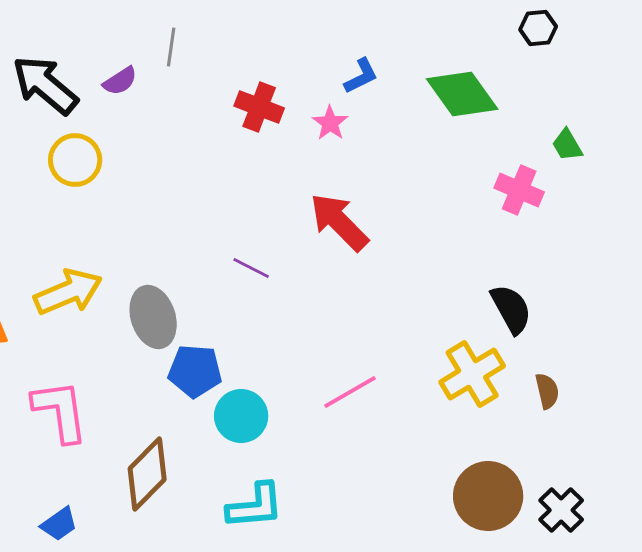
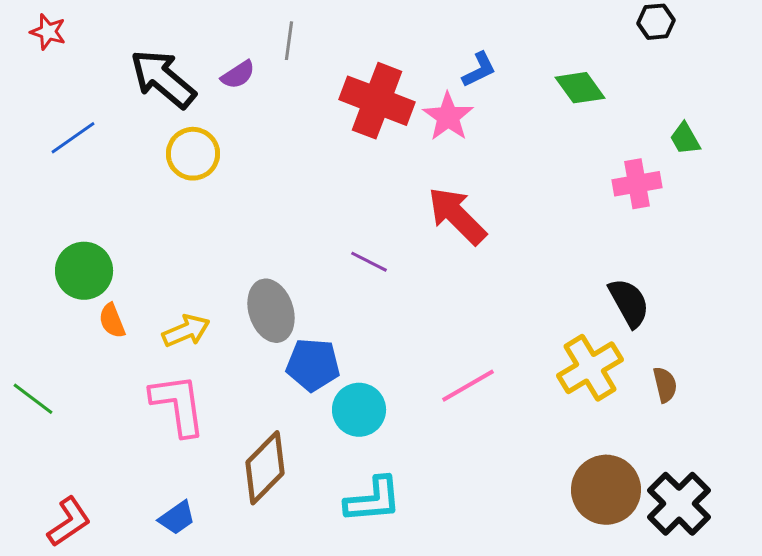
green diamond: (462, 94) -> (580, 88), size x0.7
red cross: (259, 107) -> (377, 101), size x1.5
pink star: (330, 123) -> (448, 117), size x1.4
pink cross: (519, 190) -> (637, 184), turned -33
yellow arrow: (68, 292) -> (186, 331), moved, size x0.7
black cross: (561, 510) -> (679, 504), size x1.4

